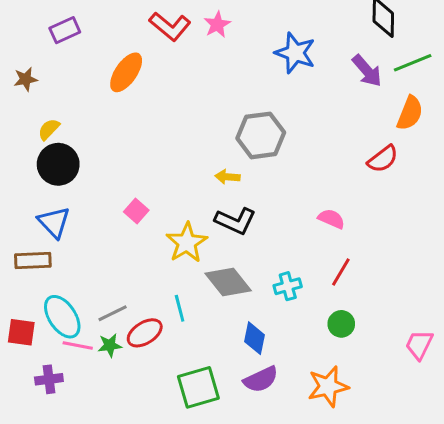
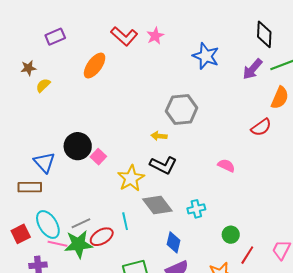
purple arrow: (367, 71) -> (252, 69), turned 80
yellow semicircle: (49, 129) -> (43, 85), moved
black circle: (58, 164) -> (78, 146), moved
red line: (341, 272) -> (247, 255), moved
red square: (21, 332) -> (21, 234), turned -36
green star: (110, 345) -> (78, 244), size x1.8

